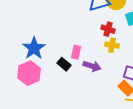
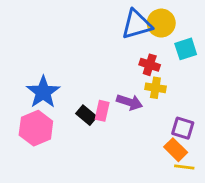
pink rectangle: (76, 52) -> (102, 111), moved
purple arrow: (92, 66) -> (130, 102), moved

